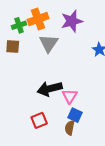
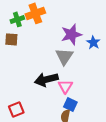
purple star: (72, 21) -> (71, 34), moved
gray triangle: (49, 43) -> (64, 56), moved
red square: (39, 120) -> (16, 109), moved

